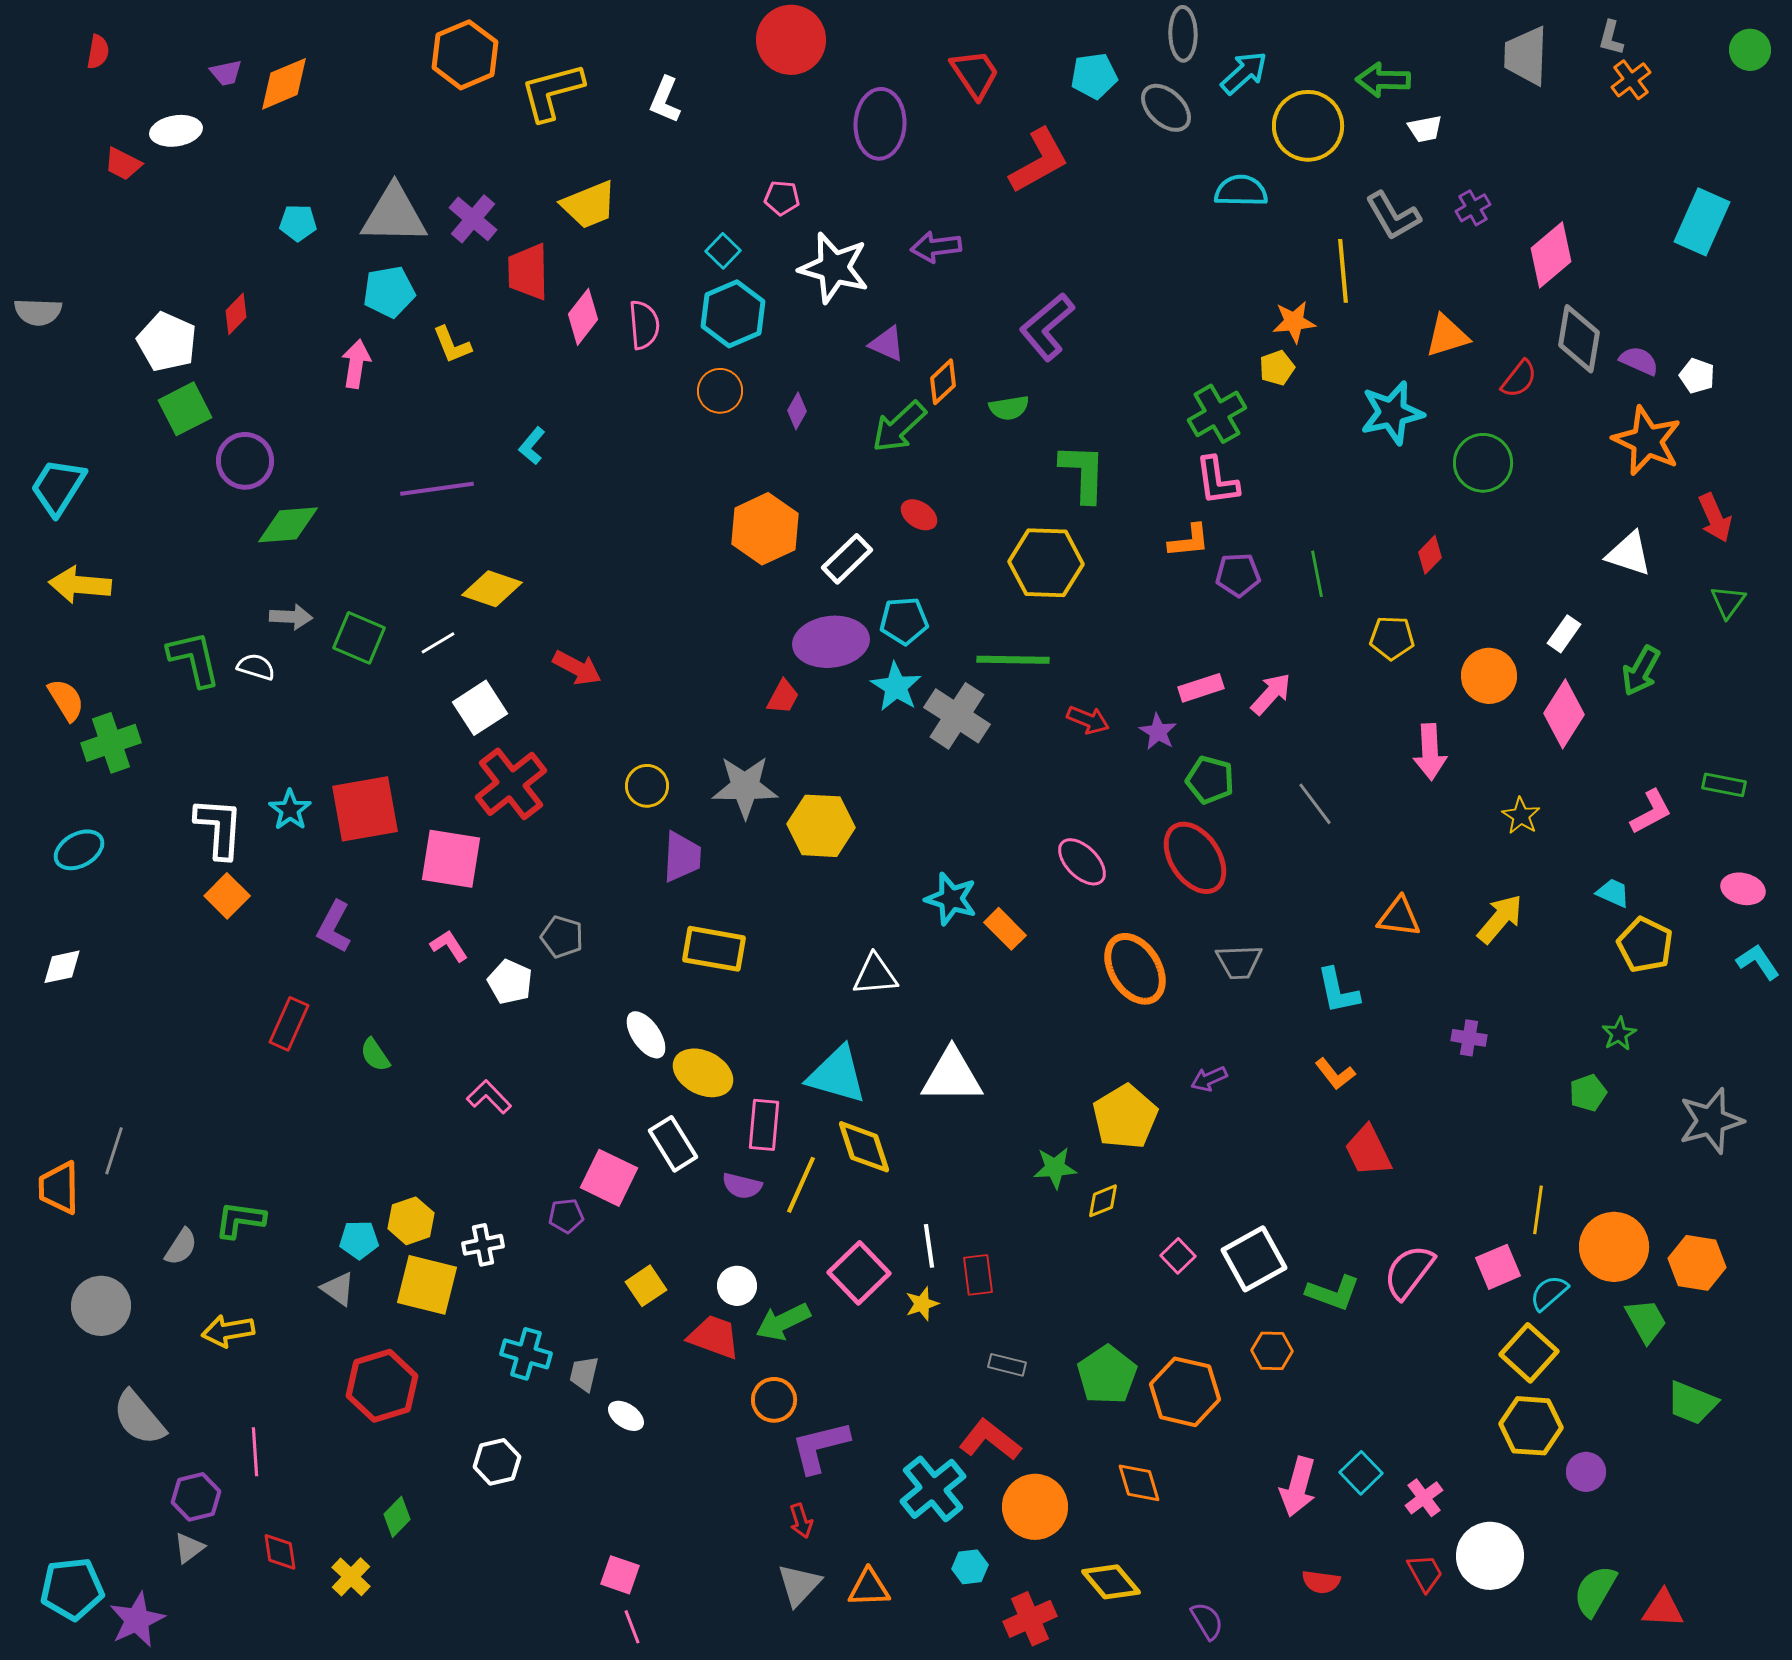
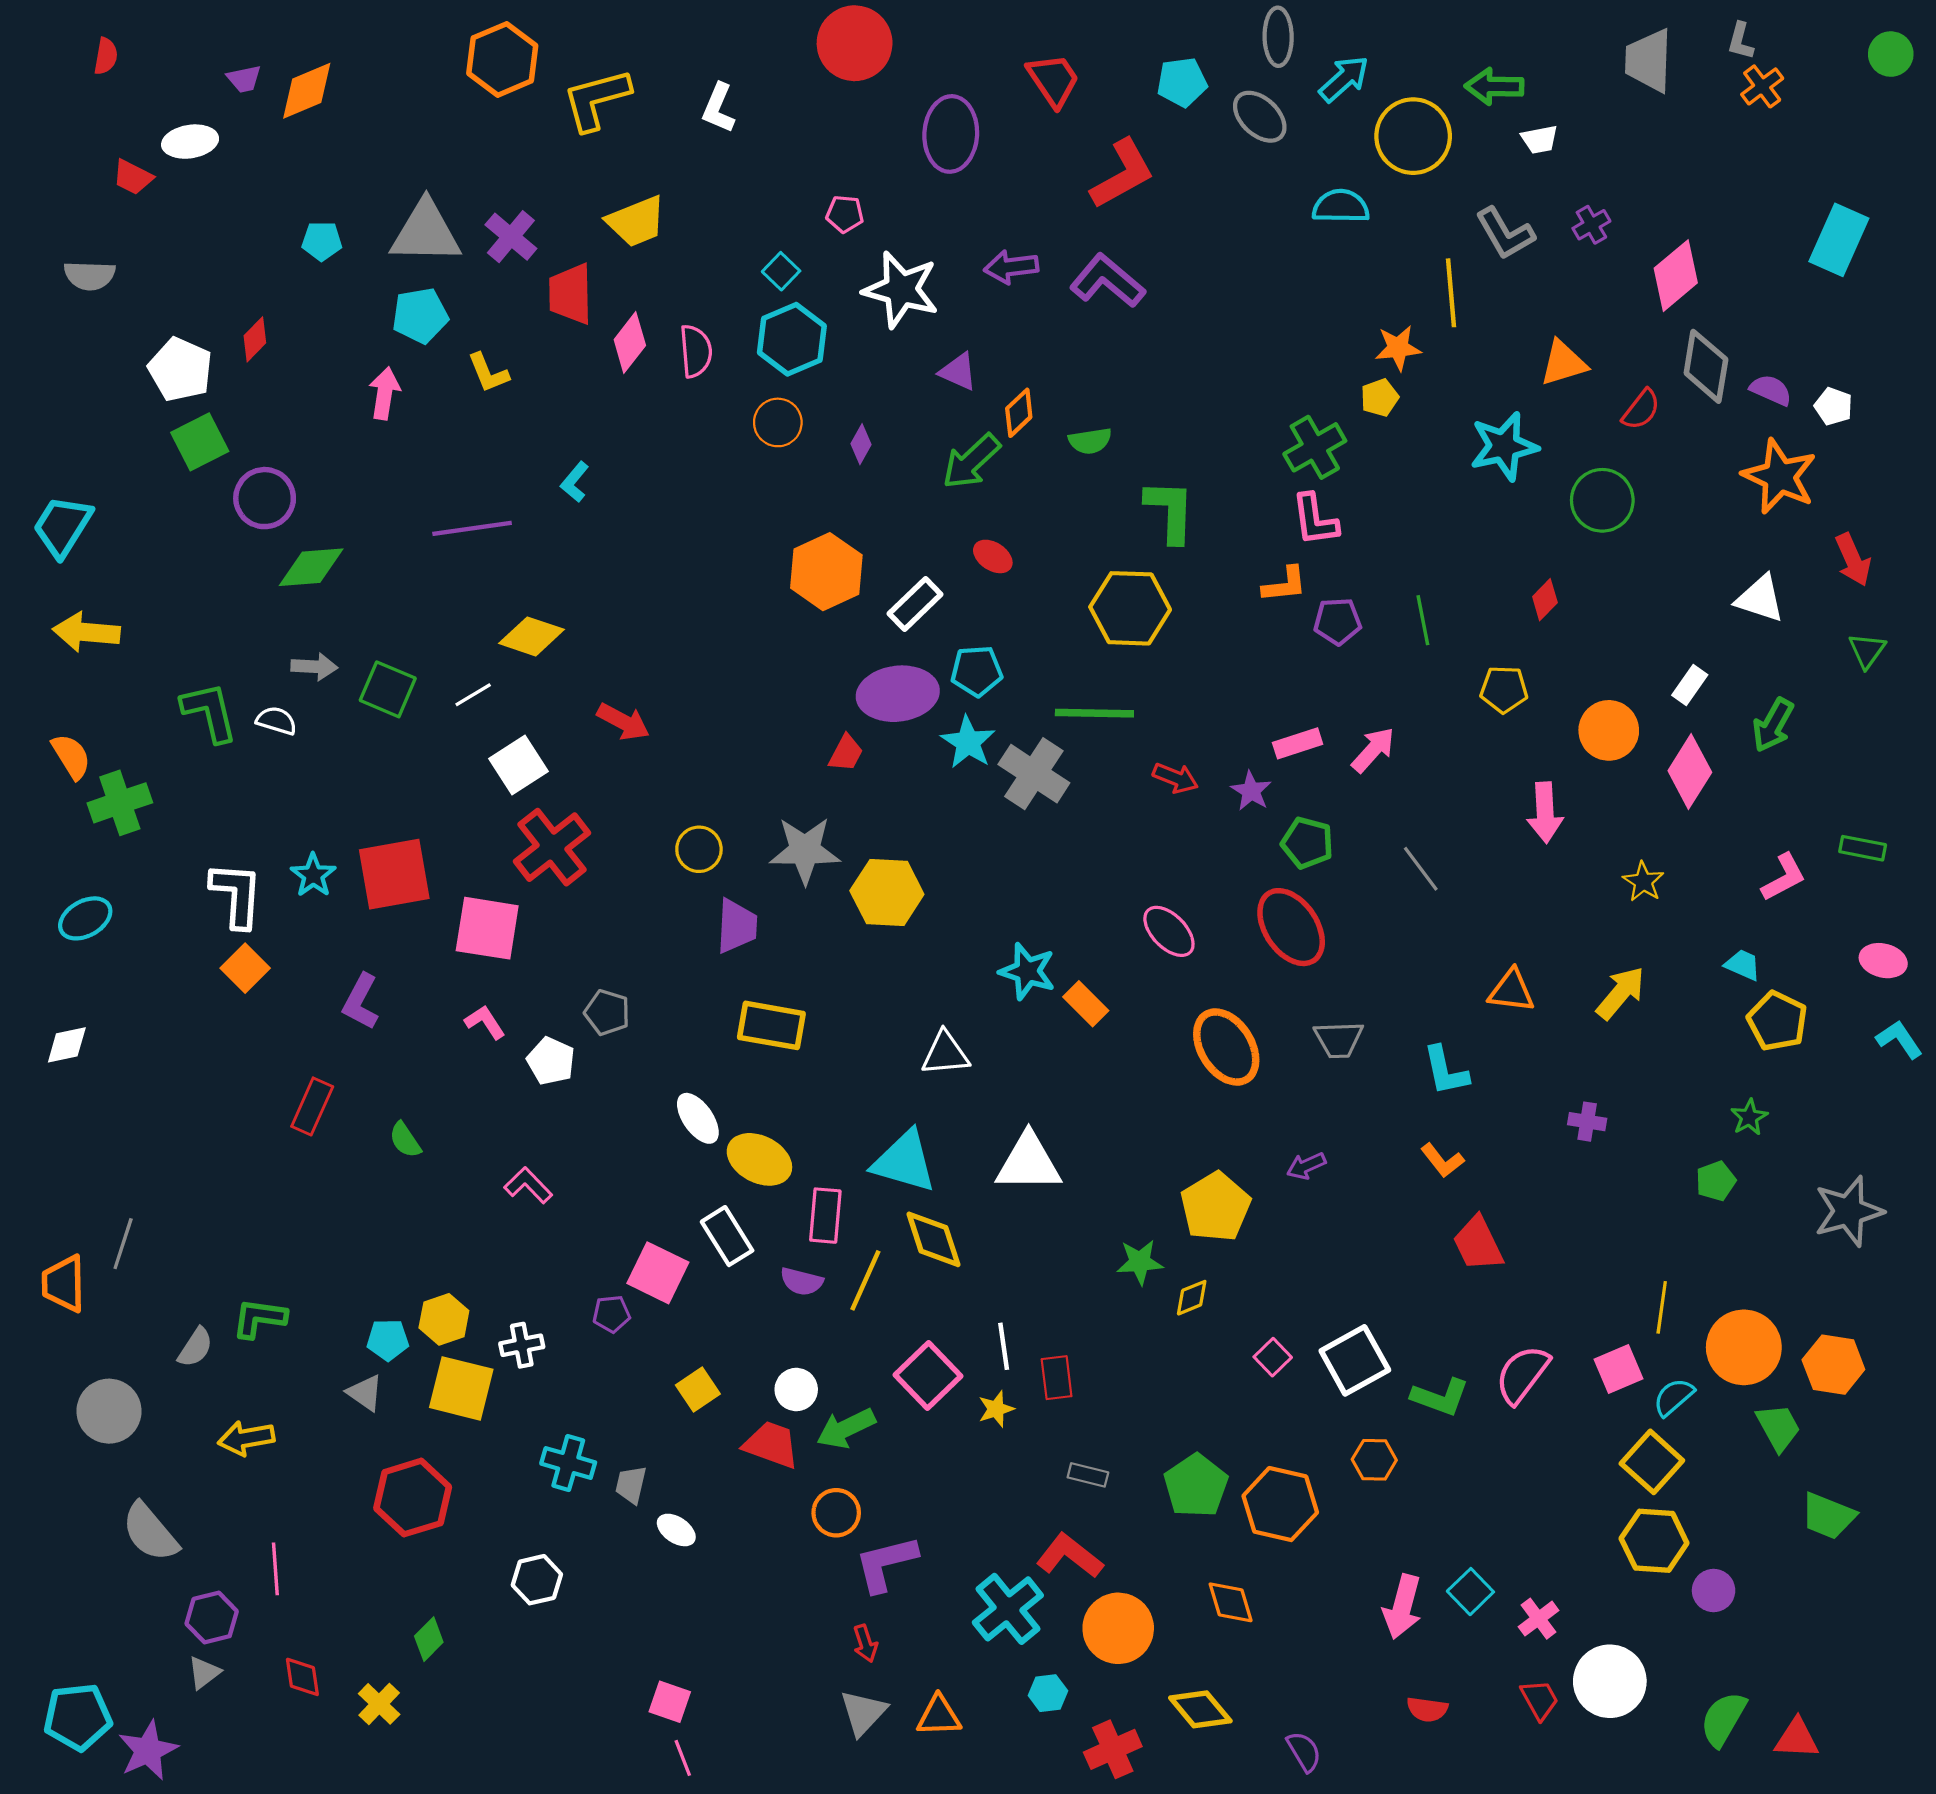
gray semicircle: (38, 312) -> (90, 276), moved
purple L-shape: (1047, 327) -> (1107, 281), moved, turned 80

